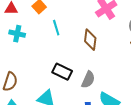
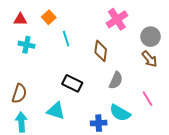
gray semicircle: (88, 80) -> (116, 80), moved

